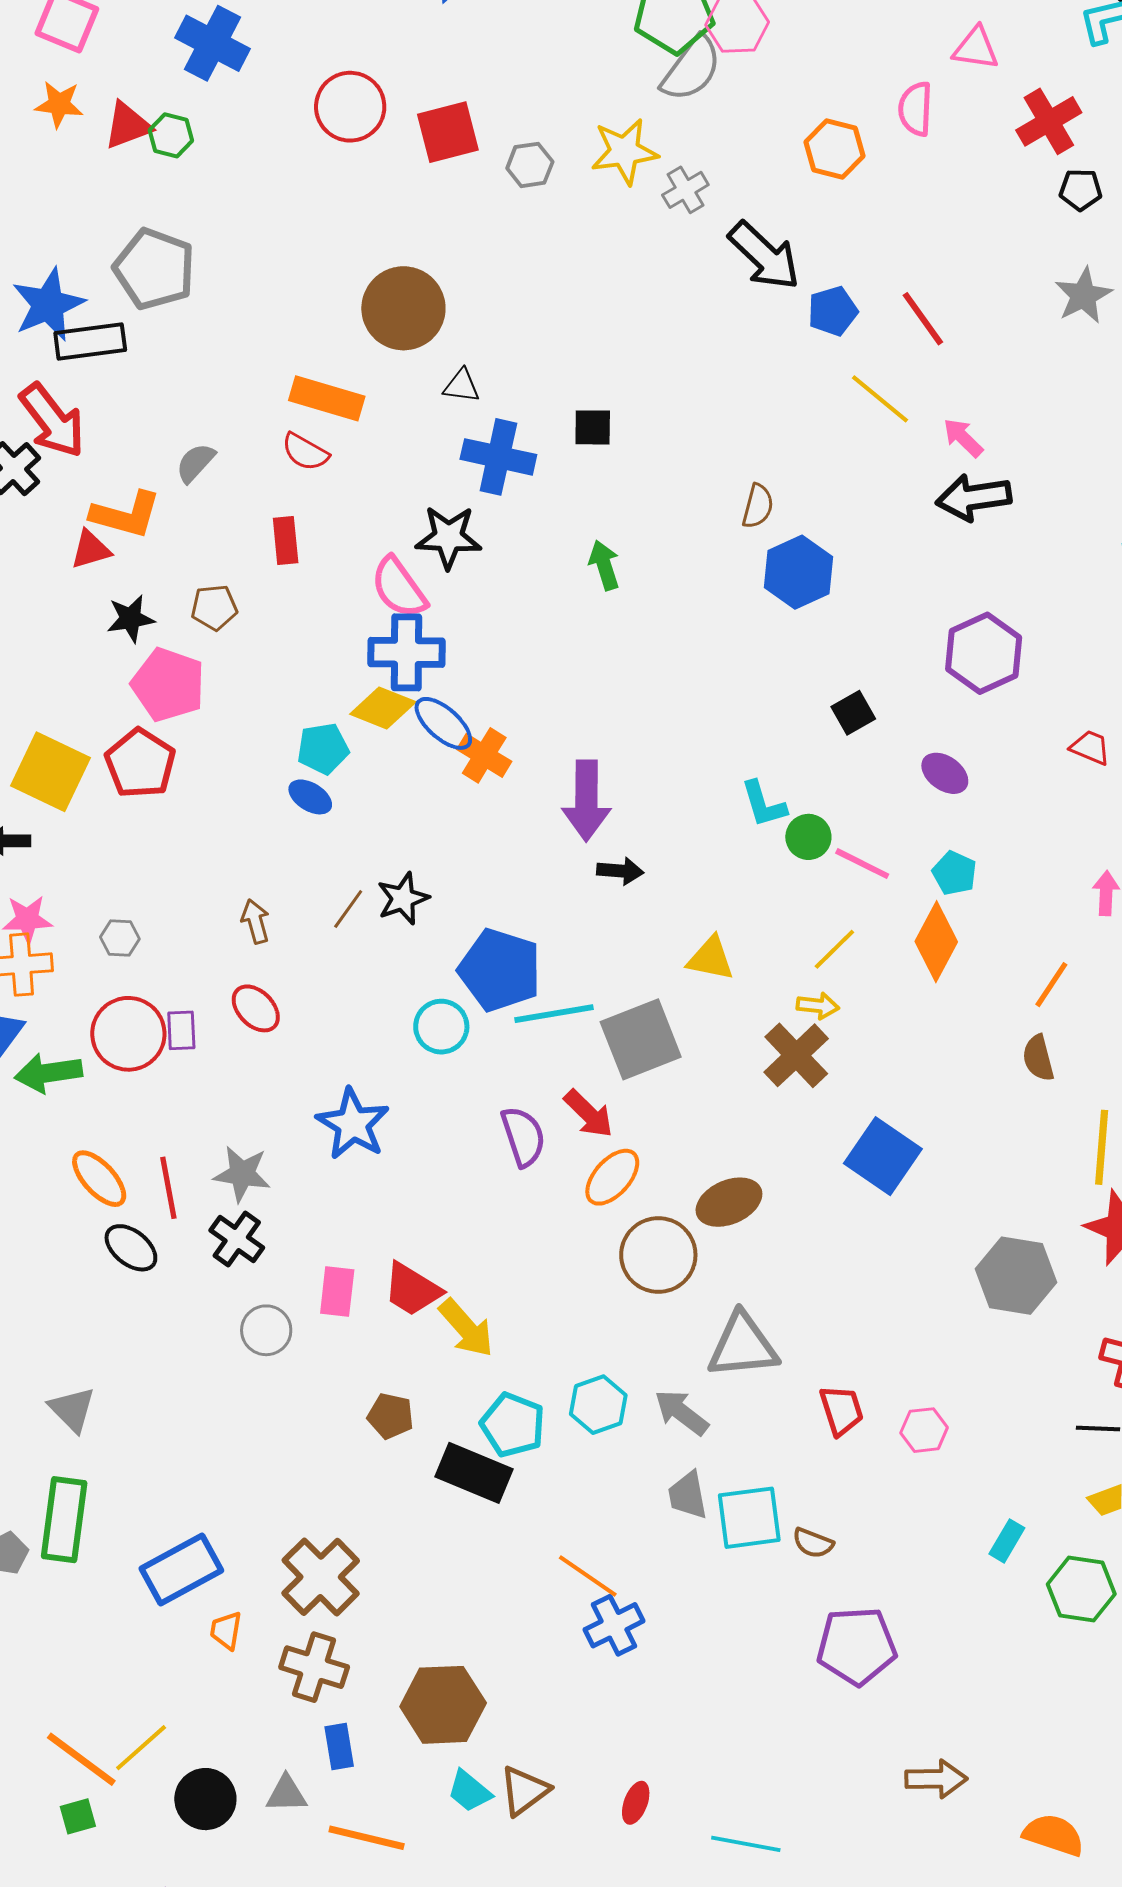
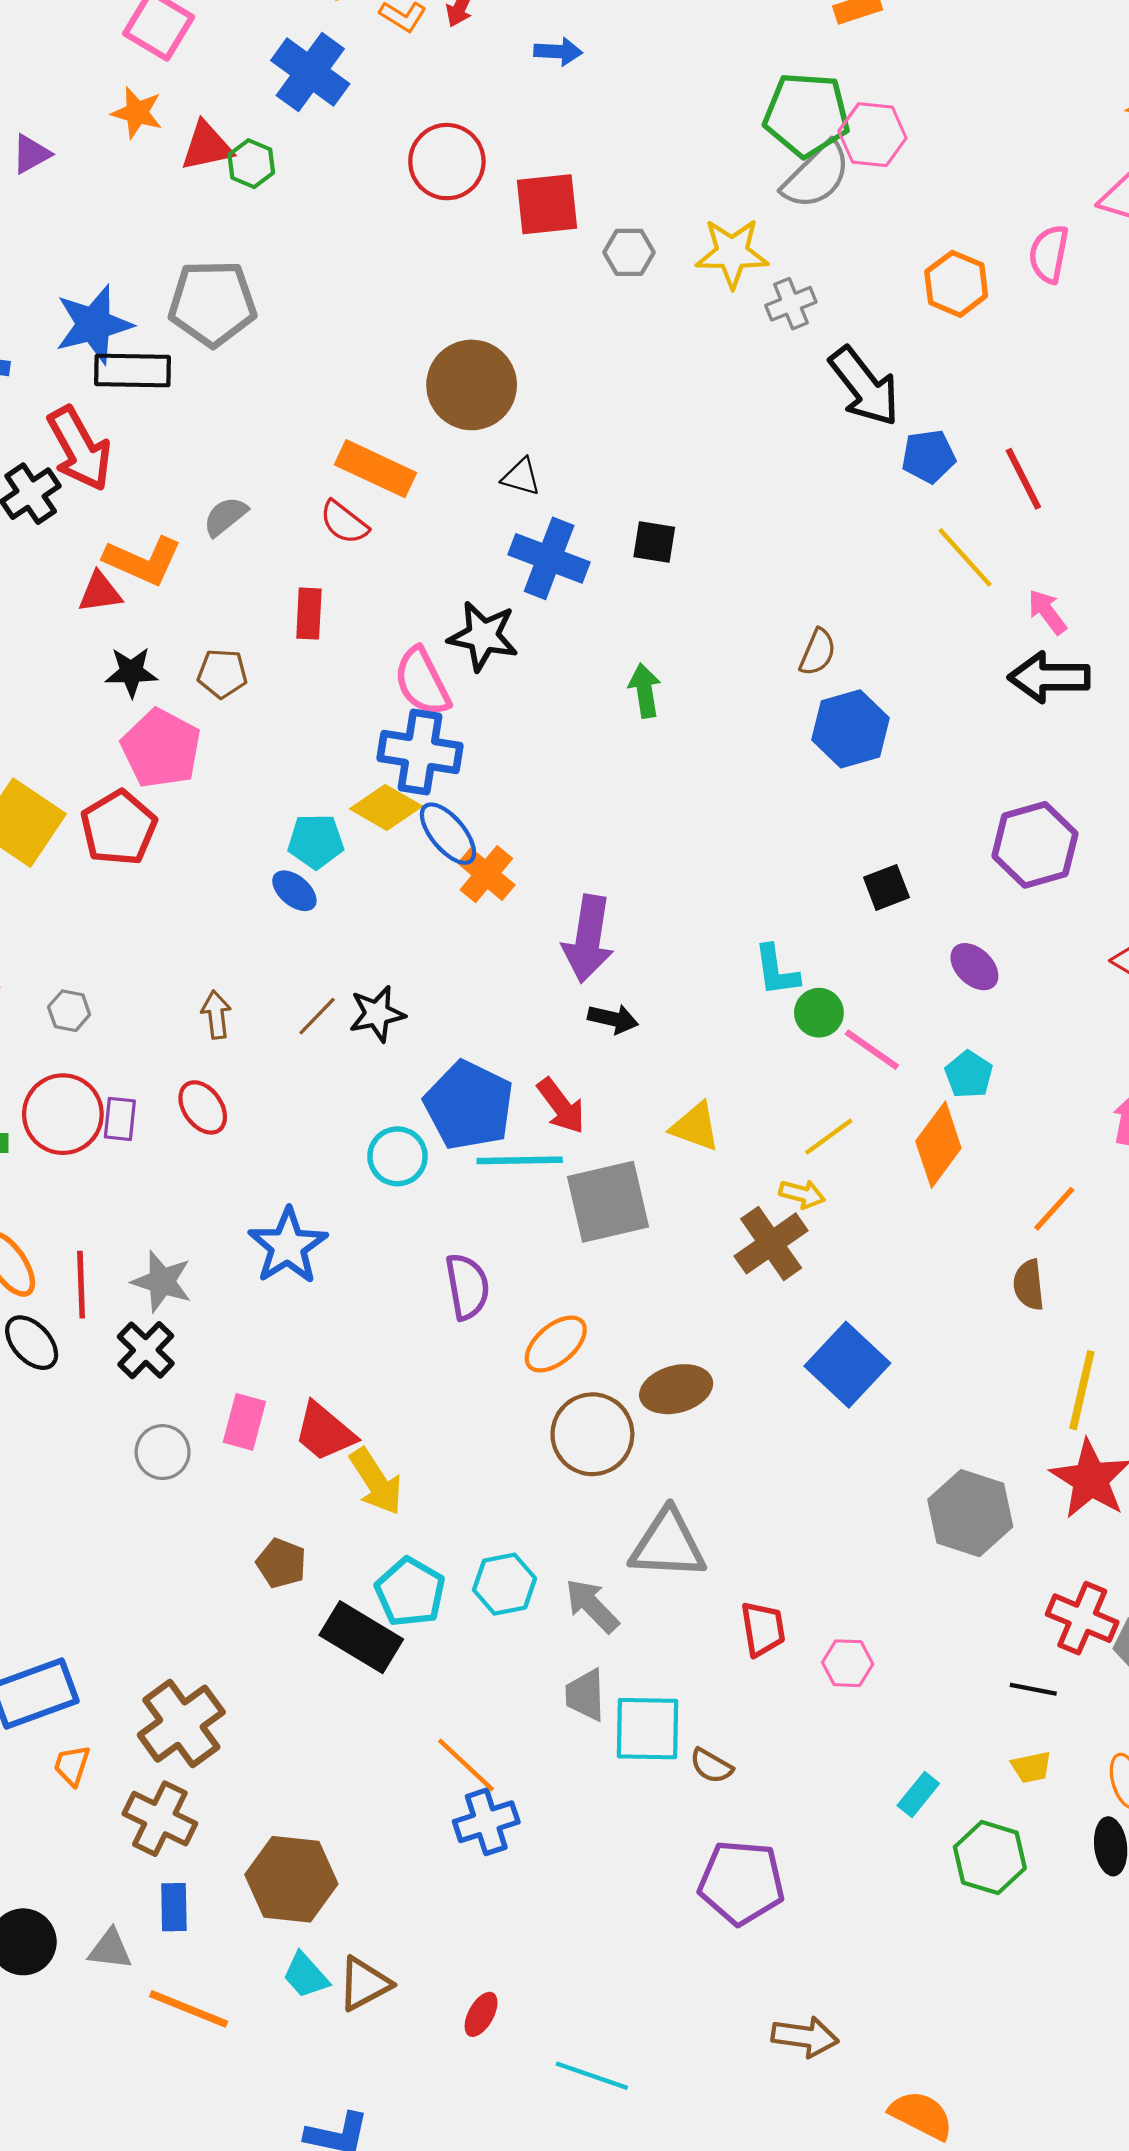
gray pentagon: (154, 269) -> (212, 303), turned -30
red arrow: (589, 1114) -> (561, 1106), moved

